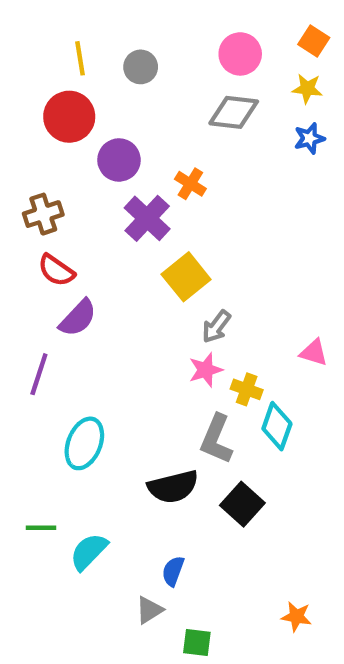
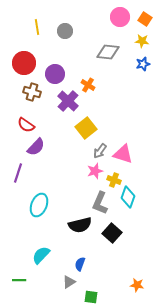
pink circle: (240, 54) -> (120, 17), moved
red circle: (69, 117) -> (24, 63), moved
brown cross: (43, 214) -> (32, 92), moved, turned 36
pink triangle: (314, 353) -> (123, 154), moved, size x1.5
green line: (41, 528) -> (19, 280), moved

